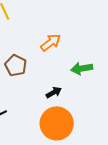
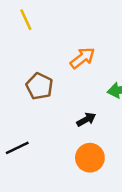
orange circle: (57, 123) -> (90, 158), size x0.7

